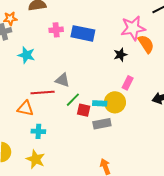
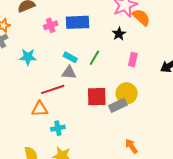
green line: (73, 100) -> (94, 58), moved
yellow circle: (115, 102) -> (127, 93), moved
cyan rectangle: (100, 103) -> (70, 57), moved, turned 40
red square: (84, 110) -> (97, 97), size x1.5

